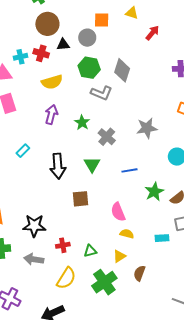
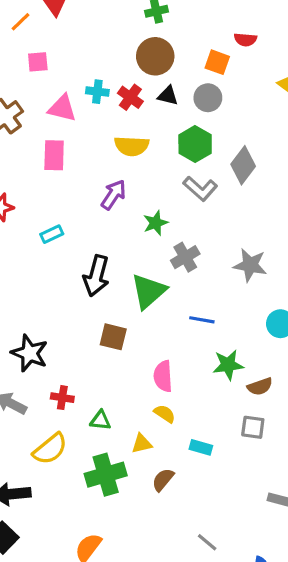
orange square: (102, 20) -> (217, 62), moved
green triangle: (92, 164) -> (149, 291), size x1.4
cyan rectangle: (162, 238) -> (201, 447), moved

